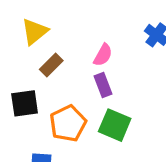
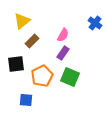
purple rectangle: (103, 85) -> (63, 53), turned 56

